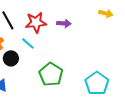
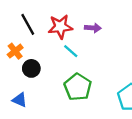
cyan line: (28, 43) -> (71, 51), moved

